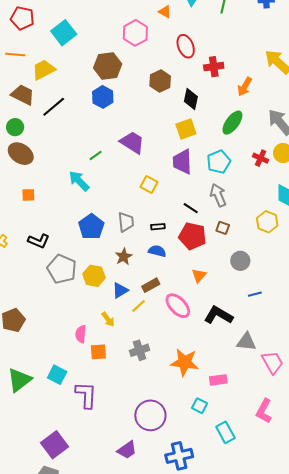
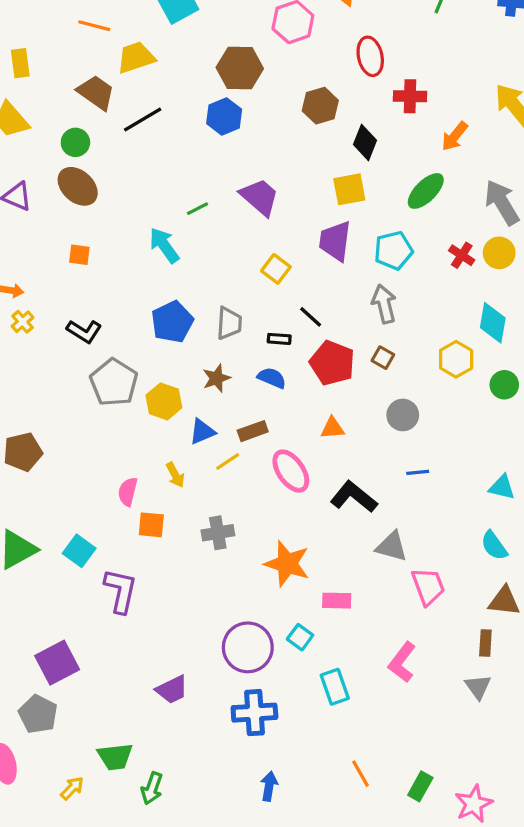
black line: (191, 208) -> (311, 317), moved
orange triangle: (199, 276) -> (332, 428), turned 35
purple circle: (150, 415) -> (248, 647), moved

